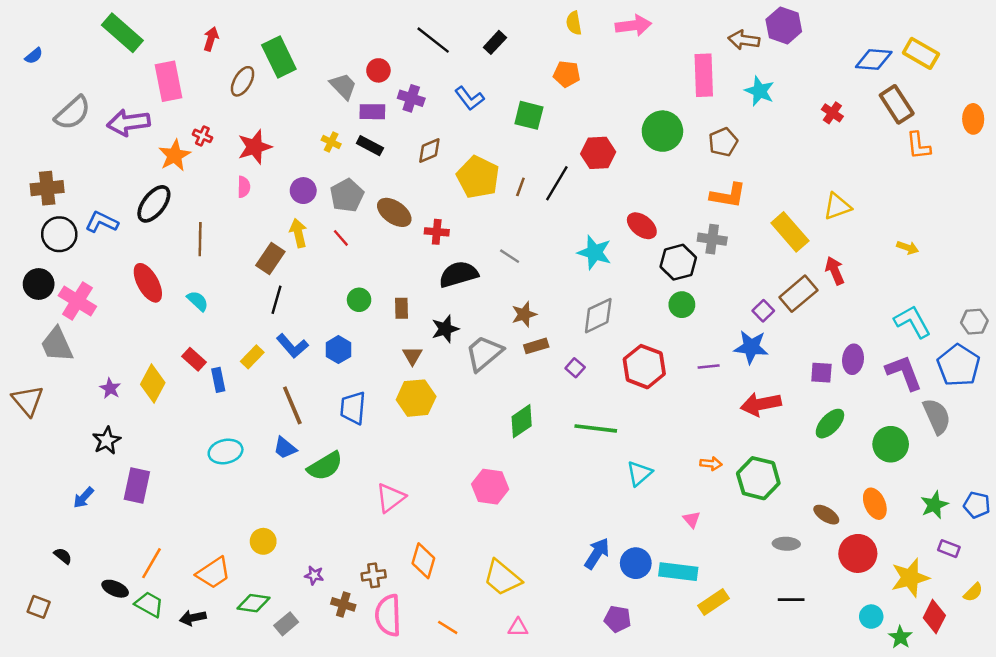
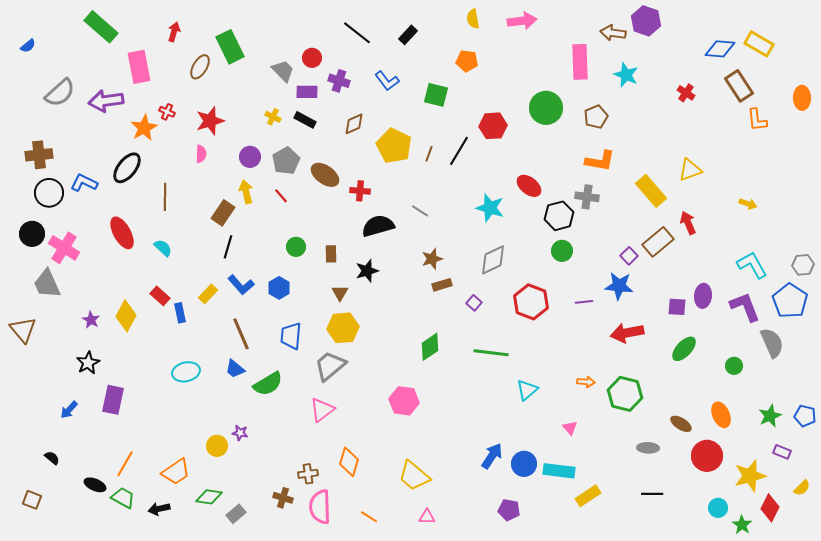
gray trapezoid: (484, 353) -> (330, 366), moved
green circle: (891, 444) -> (734, 366), size x0.6
purple star: (314, 575) -> (240, 433), moved

